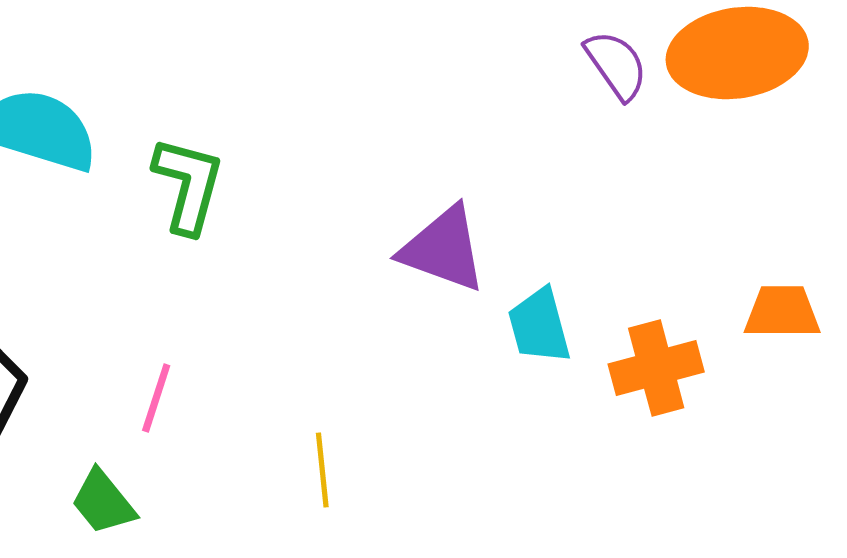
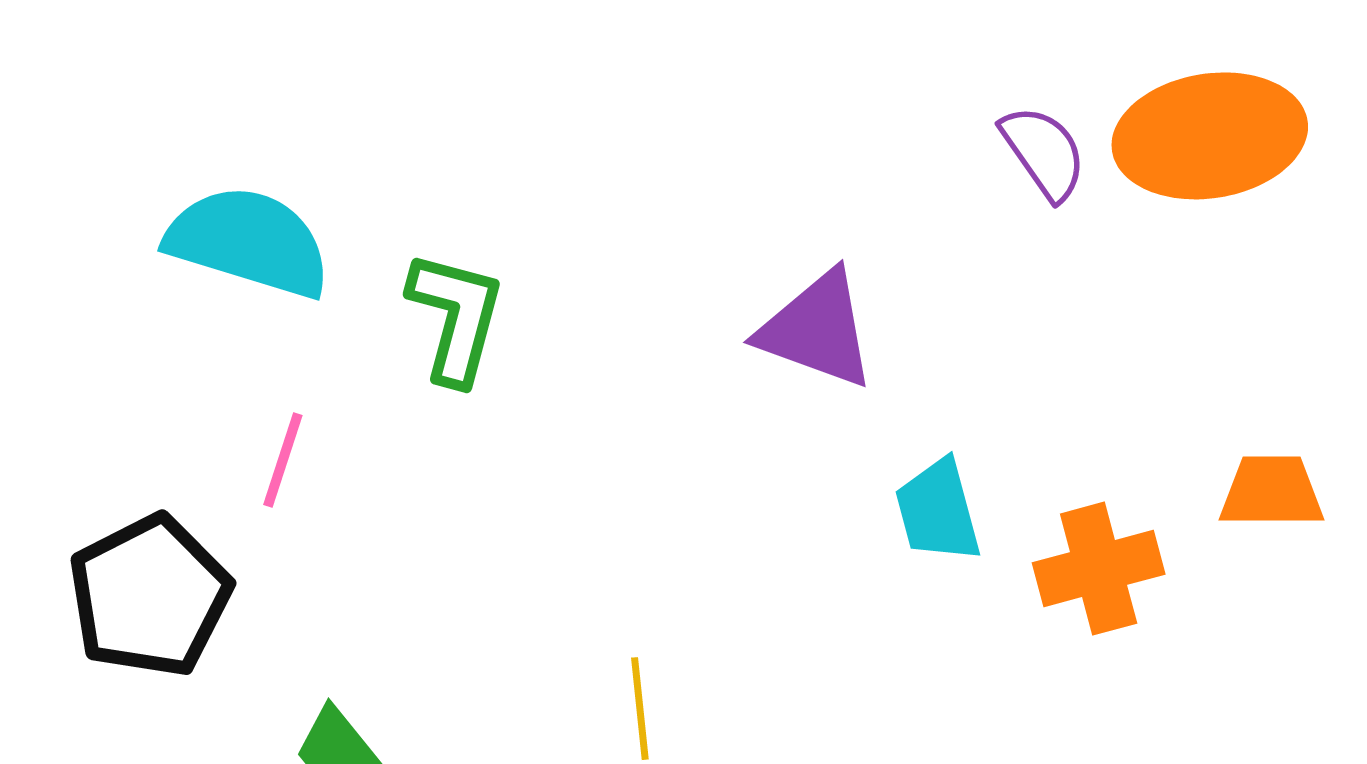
purple triangle: (443, 249) -> (817, 330), moved
pink line: (156, 398) -> (283, 460), moved

